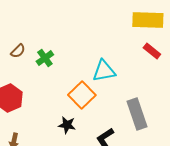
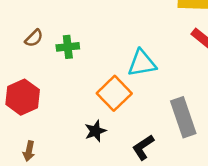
green cross: (45, 58) -> (68, 47), turned 30
black star: (67, 125) -> (95, 131), turned -30

